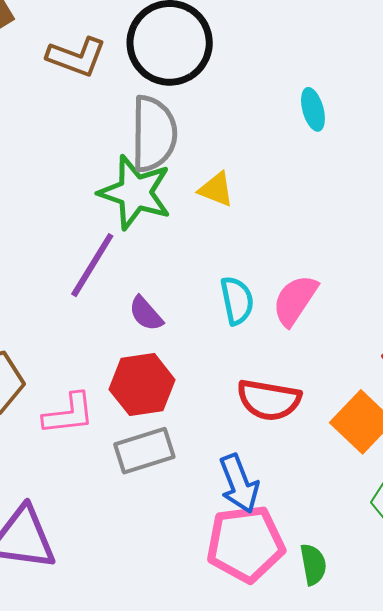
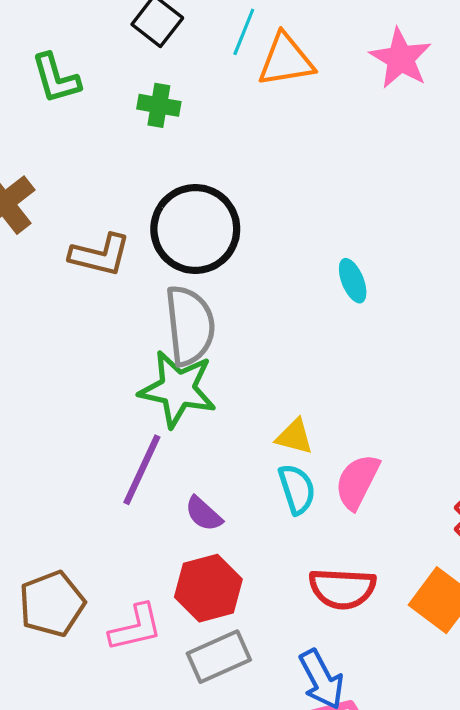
yellow triangle: (216, 189) -> (294, 437), moved

